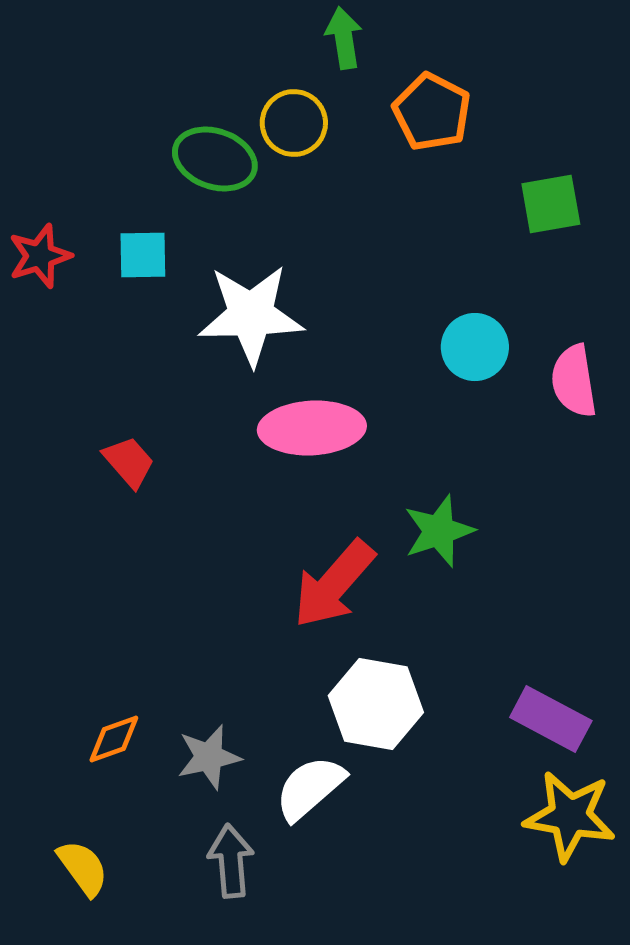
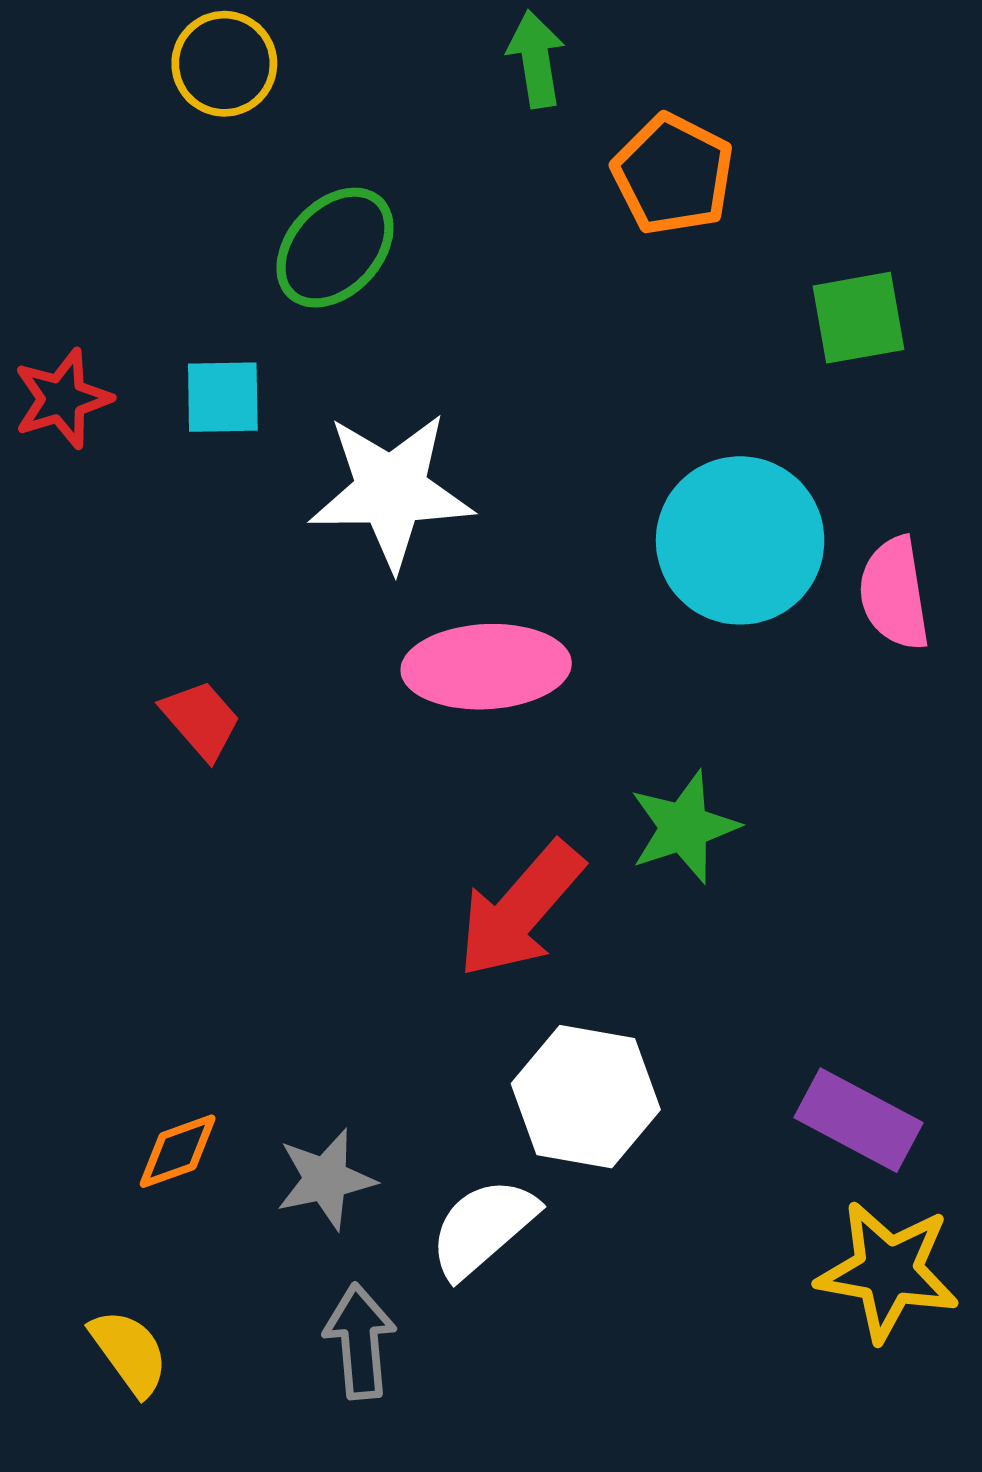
yellow circle: (294, 123) -> (224, 64), moved
green ellipse: (215, 159) -> (335, 248), turned -66
cyan circle: (475, 347) -> (740, 540), size x1.6

